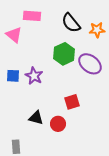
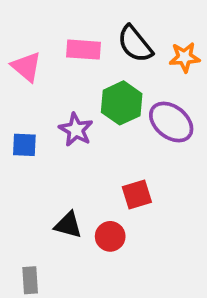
pink rectangle: (32, 16) -> (83, 50), moved
purple star: (34, 76) -> (76, 130), moved

